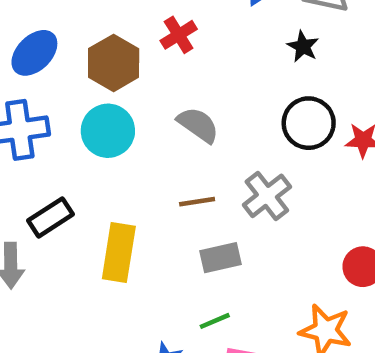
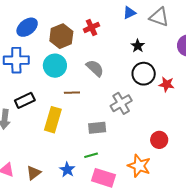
black star: (303, 46) -> (138, 46), moved
brown line: (197, 202) -> (72, 93), moved

